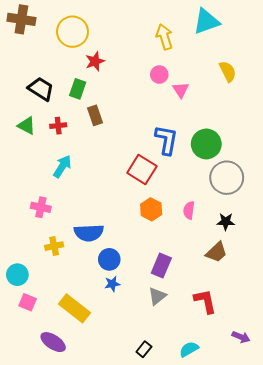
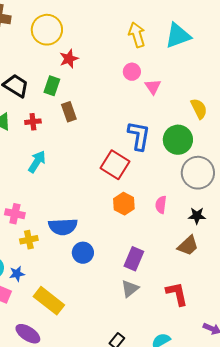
cyan triangle: (206, 21) -> (178, 36), moved
yellow semicircle: (228, 71) -> (199, 109), moved
pink cross: (41, 207) -> (15, 214), moved
blue star: (112, 284) -> (17, 274), moved

